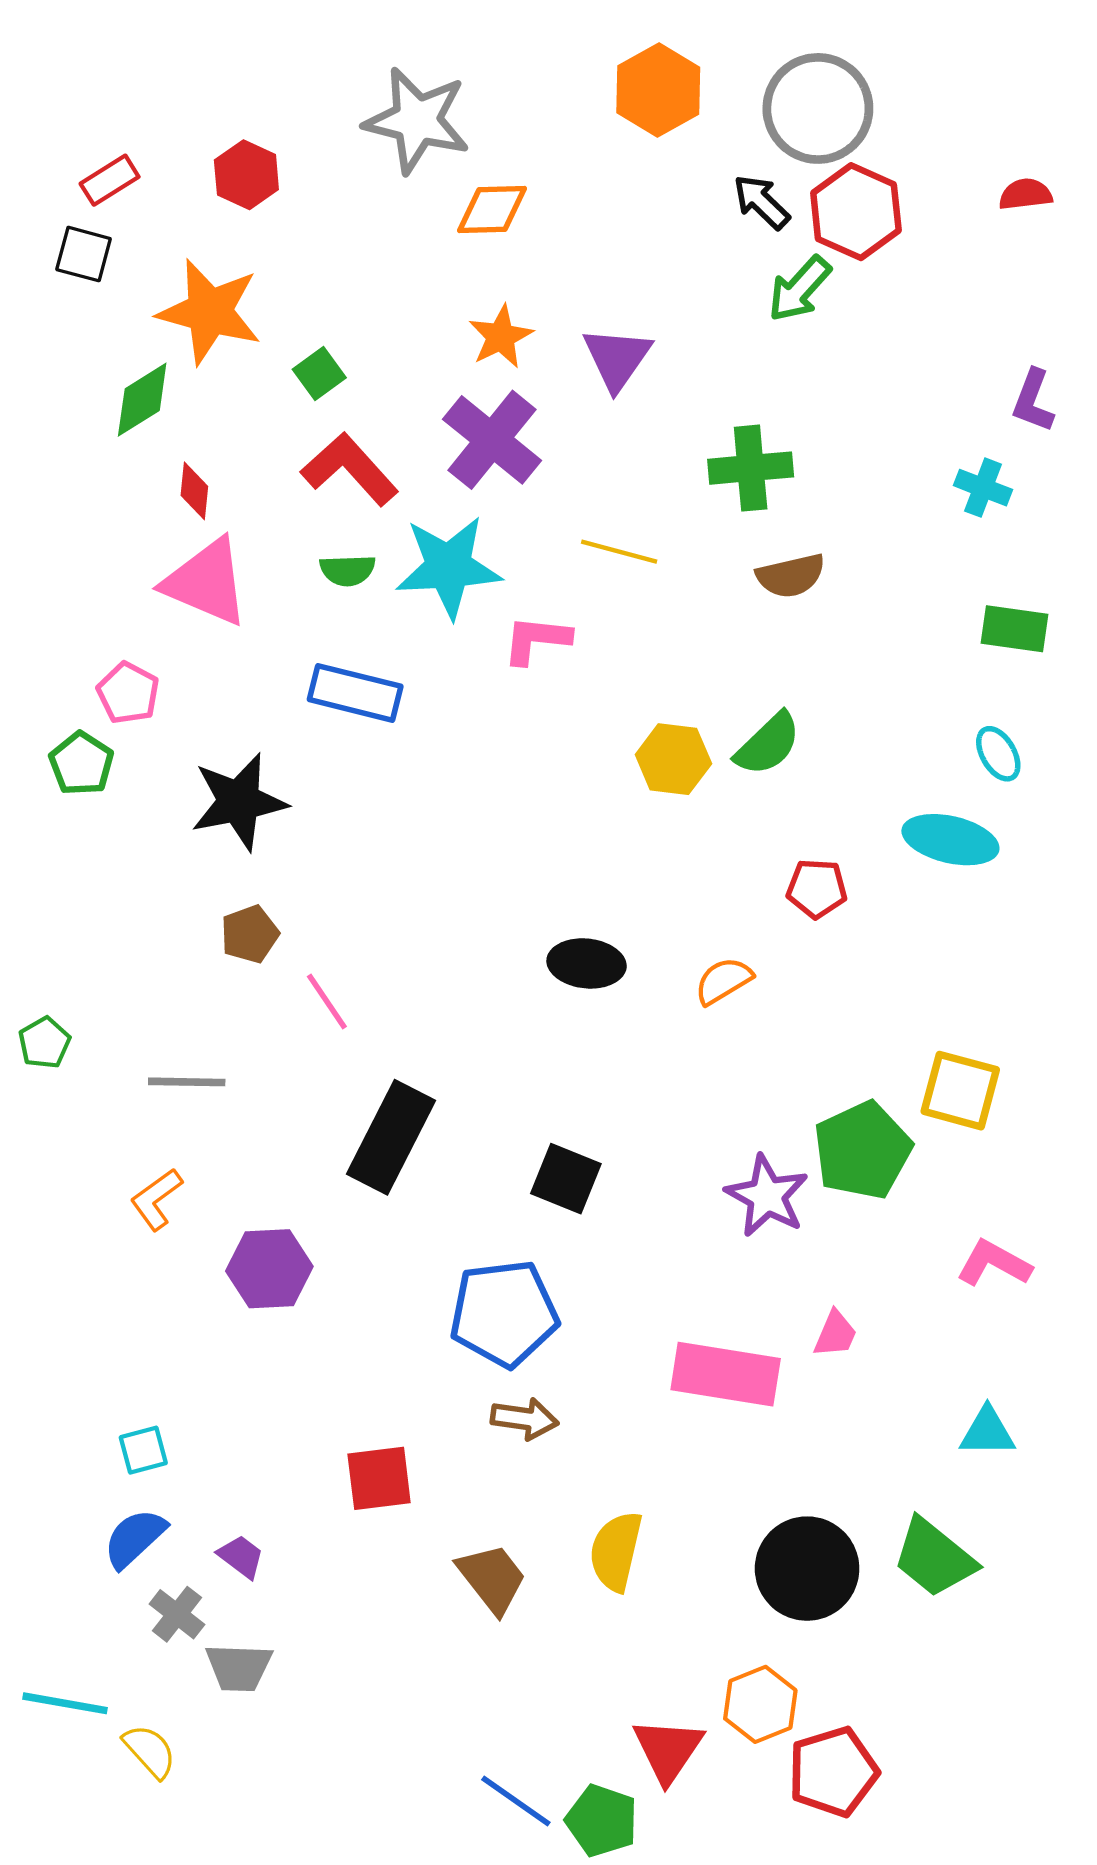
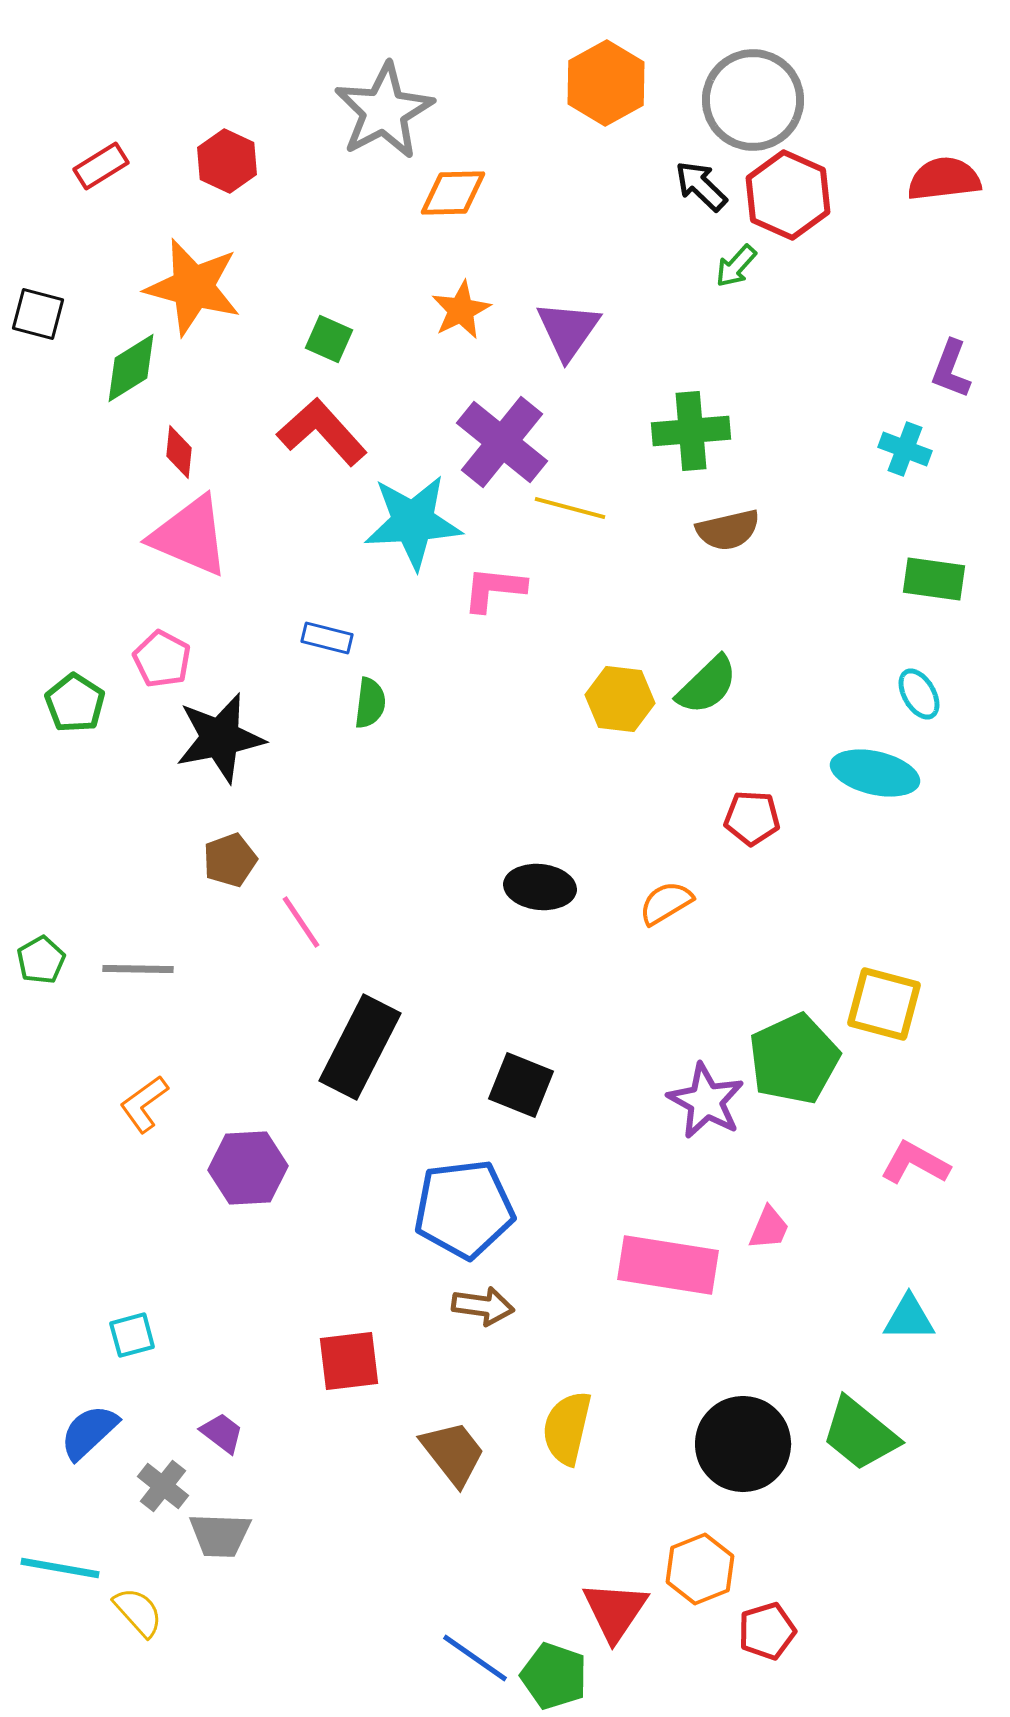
gray star: (417, 120) -> (384, 111), turned 30
red semicircle: (1025, 194) -> (944, 179), size x1.5
black square: (84, 254) -> (38, 314), moved
green arrow: (799, 289) -> (736, 266), size x0.7
green square: (319, 374) -> (329, 339), moved, turned -30
purple cross: (492, 440) -> (502, 442), moved
green semicircle: (348, 570) -> (370, 703), moved, turned -81
pink pentagon: (128, 693) -> (162, 659), moved
blue rectangle: (355, 693) -> (327, 638), size x0.6
gray line: (187, 1082) -> (138, 969), moved
blue semicircle: (135, 1538) -> (89, 1432), moved
red pentagon: (833, 1772) -> (767, 1631), size x0.7

